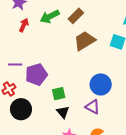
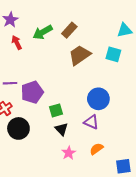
red arrow: (24, 25) -> (17, 42), turned -48

